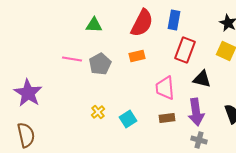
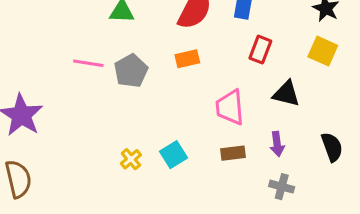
red rectangle: (185, 50) -> (260, 50), size x0.7
yellow cross: (98, 112) -> (131, 159), moved
purple arrow: (196, 112) -> (277, 144), size x0.6

